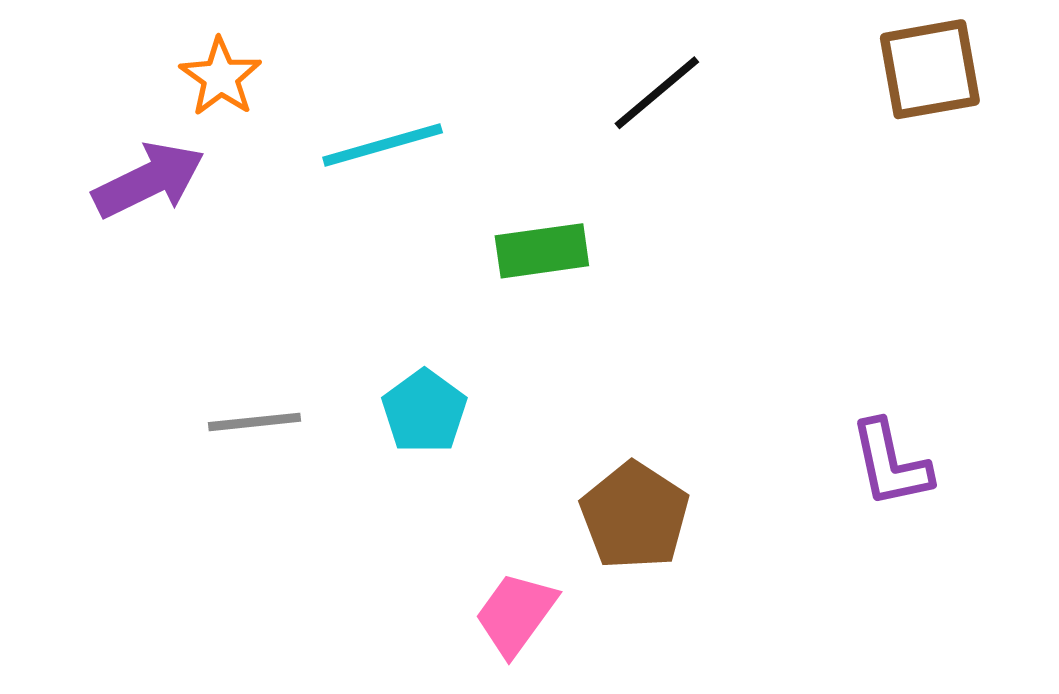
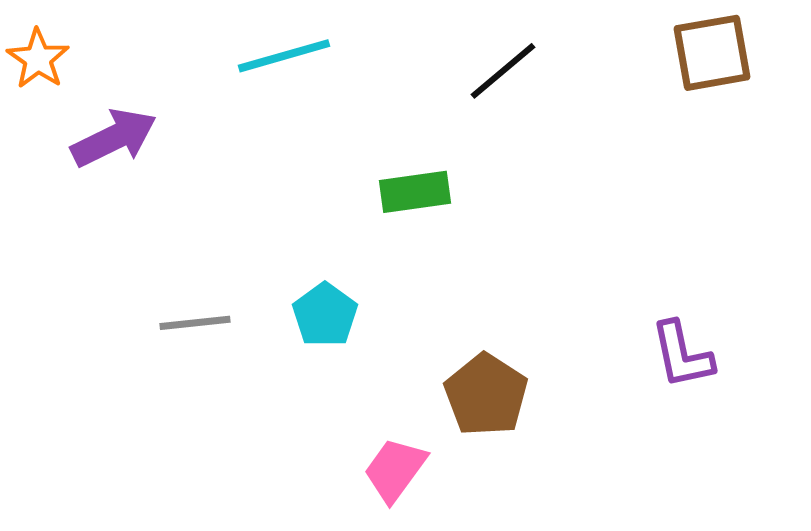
orange star: (221, 77) -> (38, 59), moved
cyan line: (383, 145) -> (284, 56), moved

